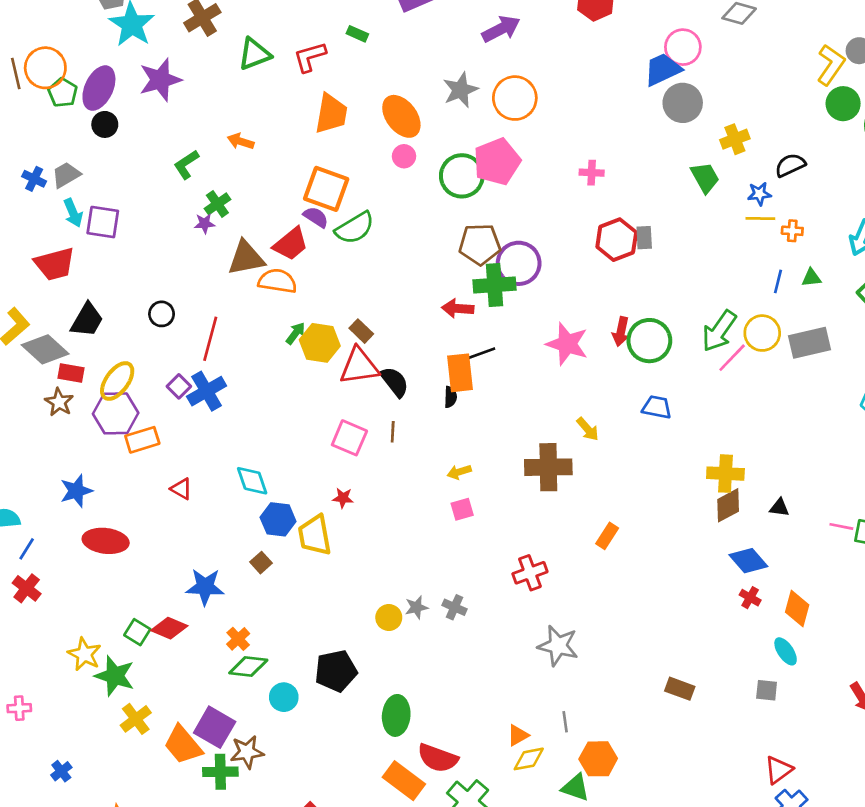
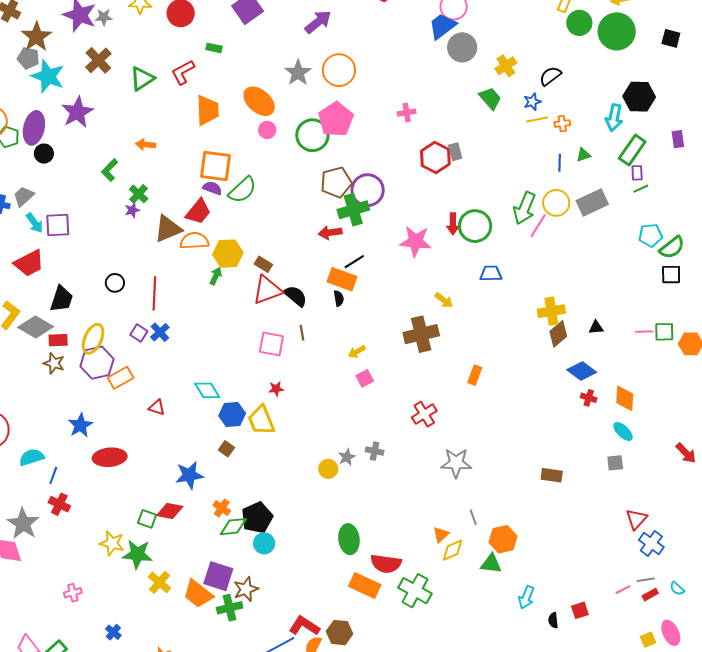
yellow hexagon: (320, 343) -> (228, 254), moved
orange rectangle: (460, 373) -> (342, 279), turned -52
blue cross: (207, 391) -> (160, 332), size x0.7
black pentagon: (336, 671) -> (257, 518), moved

